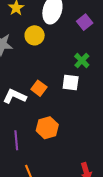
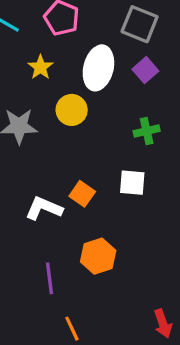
purple square: (85, 22) -> (145, 70), moved
green cross: (82, 61) -> (147, 131), moved, turned 35

